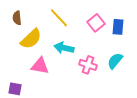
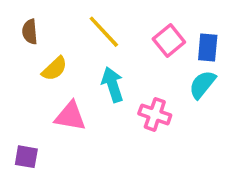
yellow semicircle: (31, 39) -> (54, 69), size x0.7
cyan arrow: (64, 48) -> (113, 85), turned 60
cyan semicircle: (115, 61) -> (202, 85), moved

